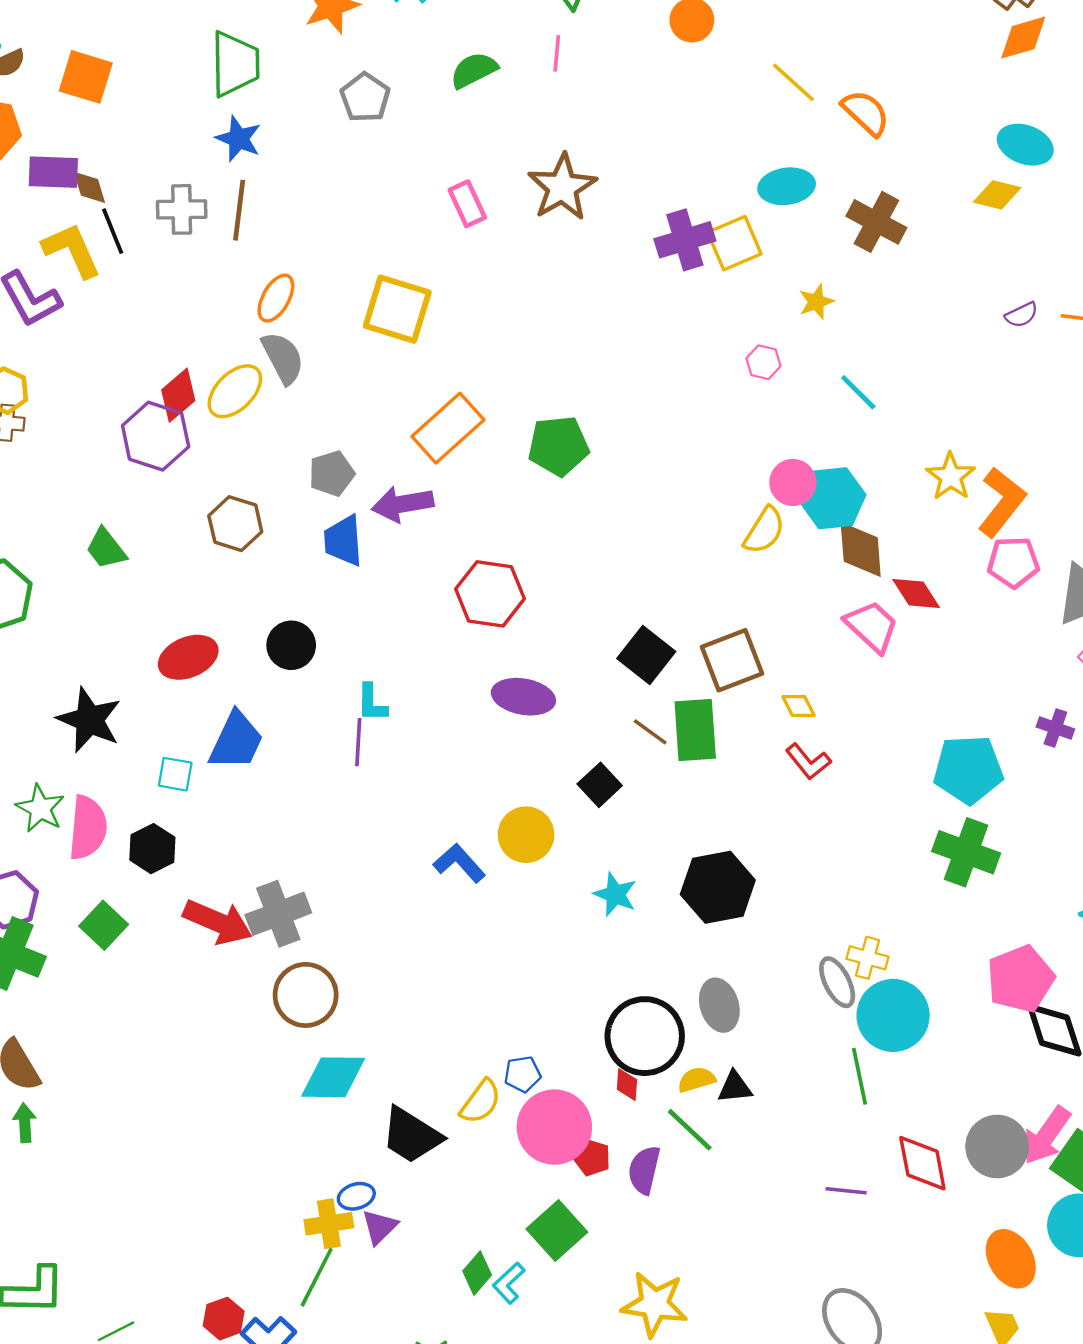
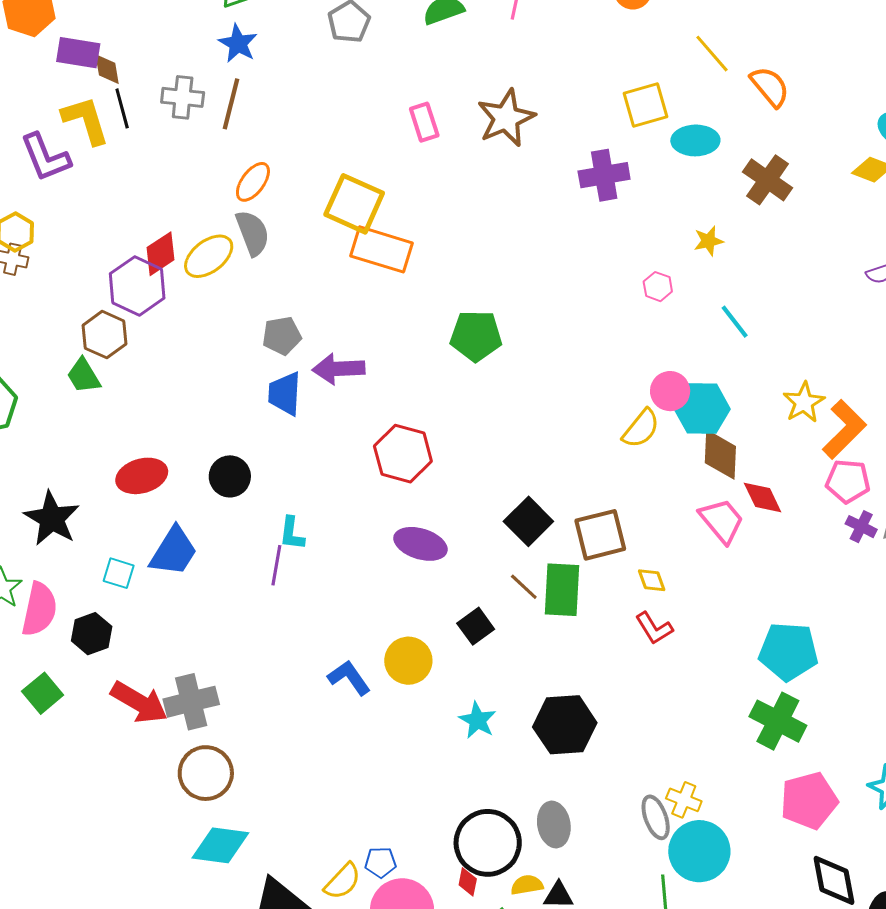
yellow square: (734, 243) -> (646, 105), moved
orange rectangle: (448, 428) -> (382, 249), moved, turned 52
brown hexagon: (235, 524) -> (104, 335), moved
purple cross: (1055, 728) -> (861, 527), moved
pink pentagon: (1020, 979) -> (809, 801), moved

